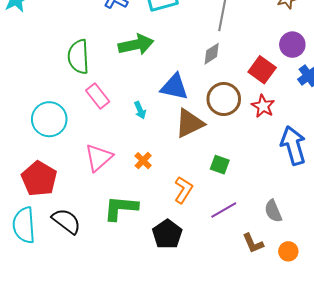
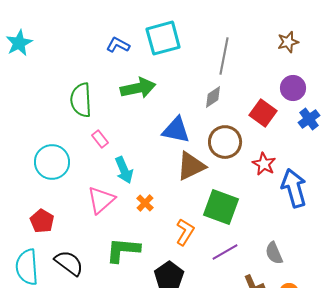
pink rectangle: (98, 96) -> (100, 139), size x0.7
red star: (263, 106) -> (264, 164), moved
cyan arrow: (140, 110) -> (124, 170), moved, size x1.5
green square: (220, 165) -> (221, 207), size x1.8
red pentagon: (39, 179) -> (42, 221), size x0.7

